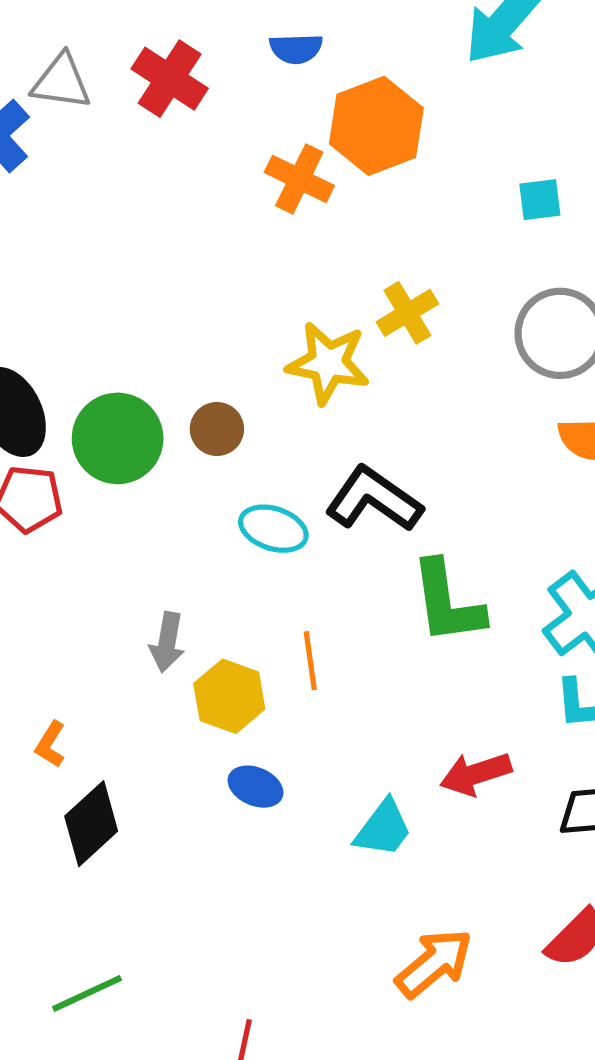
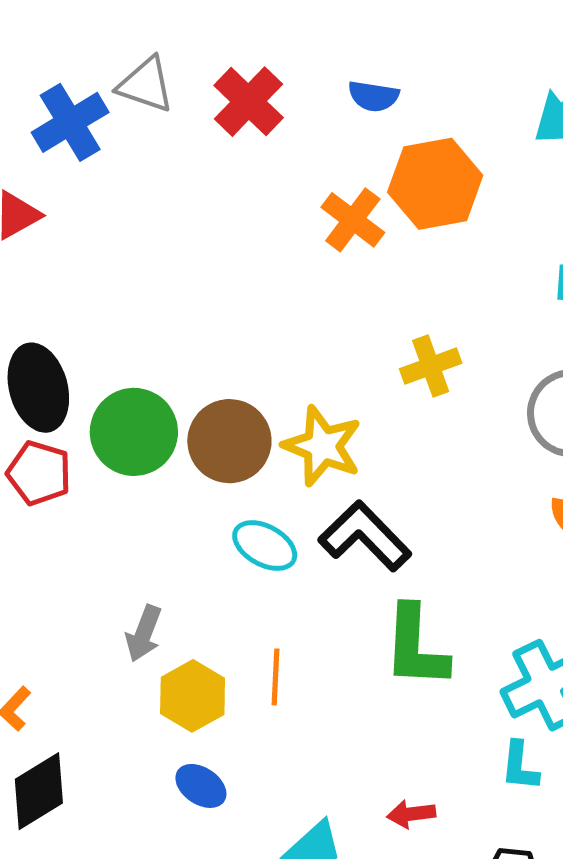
yellow star: (328, 363) -> (322, 446), moved
brown circle: (217, 429) -> (229, 441), size x1.6
red arrow: (476, 774) -> (411, 814), size x0.7

